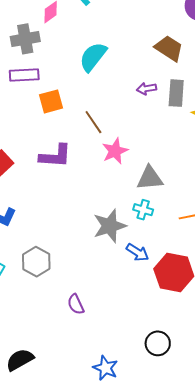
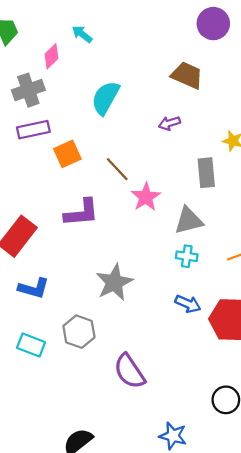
gray rectangle: (176, 93) -> (206, 173), moved
gray star: (110, 226) -> (114, 282), moved
purple semicircle: (76, 304) -> (129, 371), size x1.6

